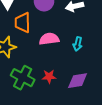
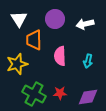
pink semicircle: (49, 39) -> (60, 56), turned -84

